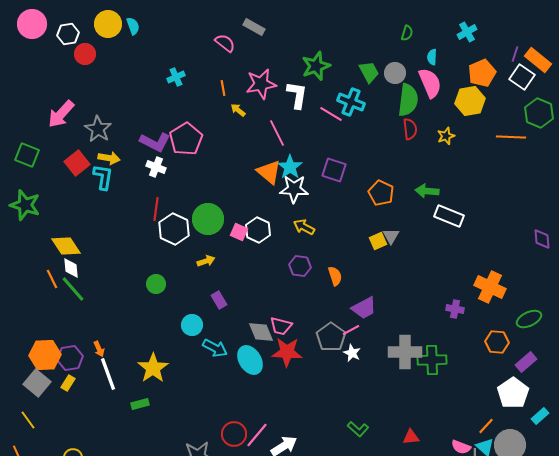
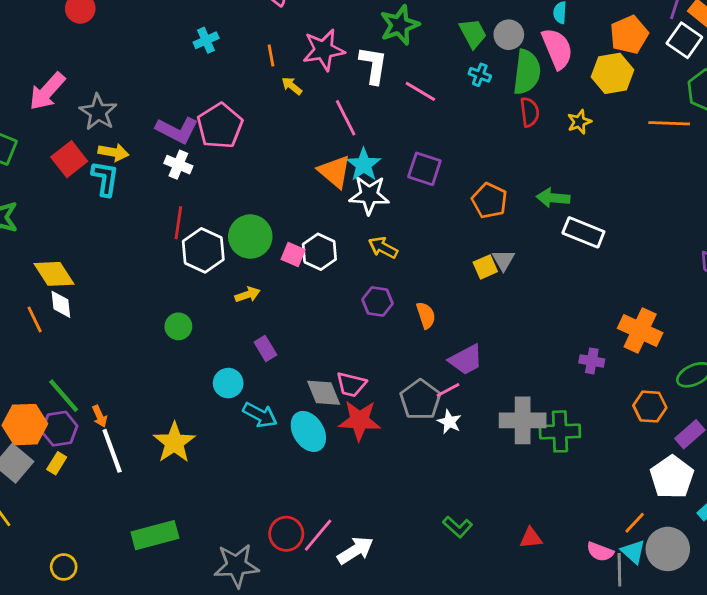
cyan cross: (351, 102) -> (480, 75), moved, size x0.6
green line: (73, 289) -> (64, 396), moved
green rectangle: (140, 404) -> (155, 535), moved, size x1.8

